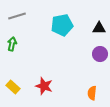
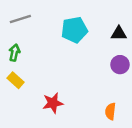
red star: (44, 86) -> (53, 103), turned -30
yellow rectangle: (13, 87) -> (16, 80), moved

